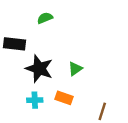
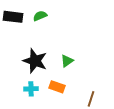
black rectangle: (14, 44) -> (13, 17), moved

